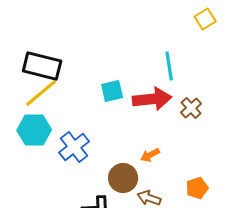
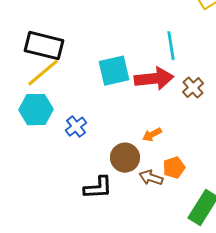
cyan square: (112, 91) -> (114, 71), size x1.4
blue cross: (74, 147) -> (76, 127), size x0.7
orange pentagon: (197, 188) -> (174, 168), moved

